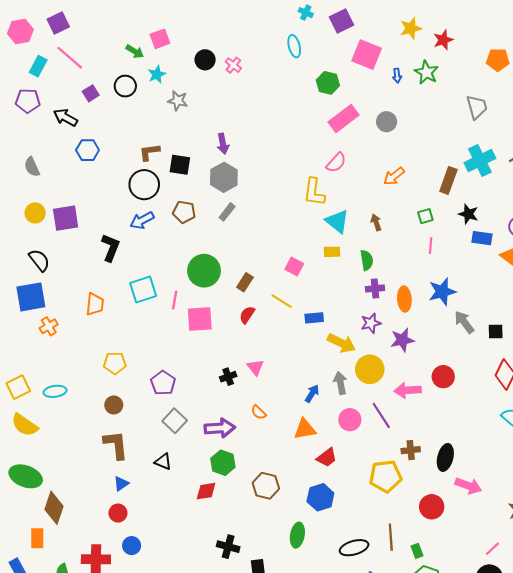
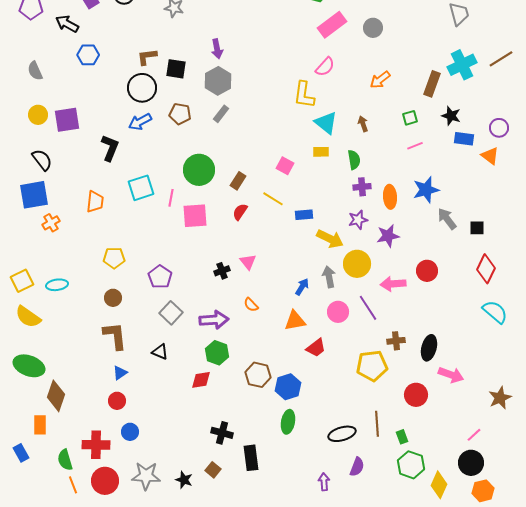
pink line: (431, 246) -> (415, 146), turned 63
blue hexagon: (320, 497) -> (288, 387), moved

